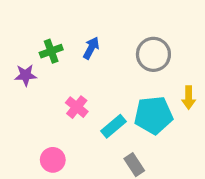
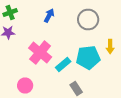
green cross: (51, 51) -> (10, 12), moved
pink cross: (77, 107) -> (40, 52), size x1.6

